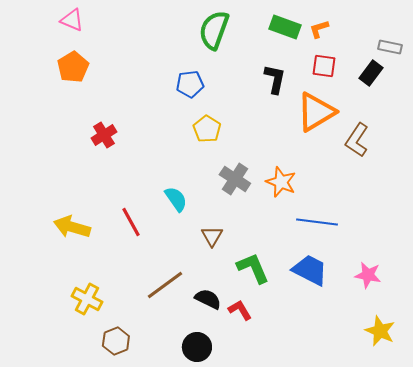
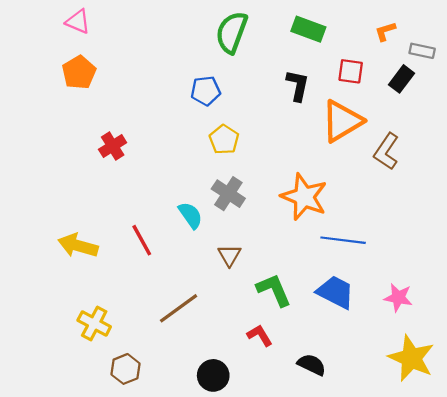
orange L-shape: (319, 29) -> (385, 31), moved
gray cross: (235, 179) -> (228, 194), moved
orange star: (281, 182) -> (304, 197), size x1.4
black semicircle: (208, 299) -> (312, 365), moved
yellow star: (380, 331) -> (411, 358), size x1.4

